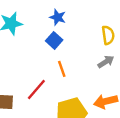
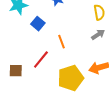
blue square: (54, 40) -> (38, 24), moved

